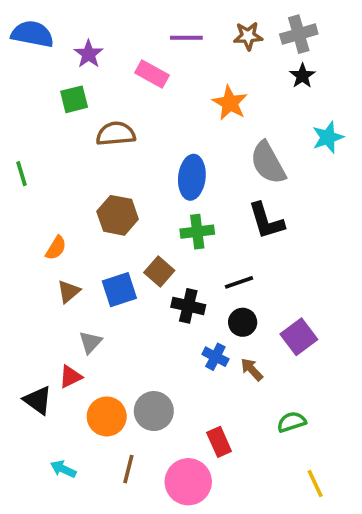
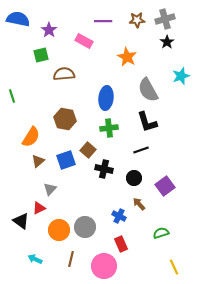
orange semicircle: (56, 248) -> (31, 137), size x1.5
black line: (239, 282) -> (141, 150), moved
blue cross: (215, 357) -> (119, 216), moved

